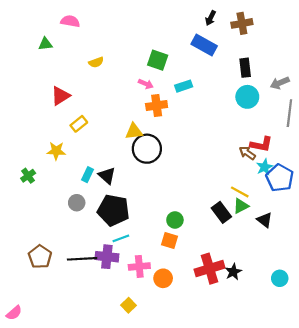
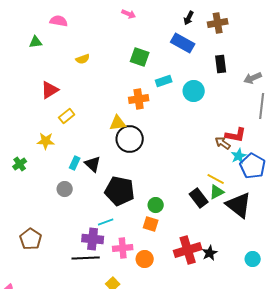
pink arrow: (146, 84) -> (129, 14), moved
cyan circle: (247, 97) -> (194, 91), moved
black pentagon: (113, 210) -> (120, 191), moved
black triangle: (265, 220) -> (239, 205), size x1.8
black line: (82, 259) -> (86, 258), moved

